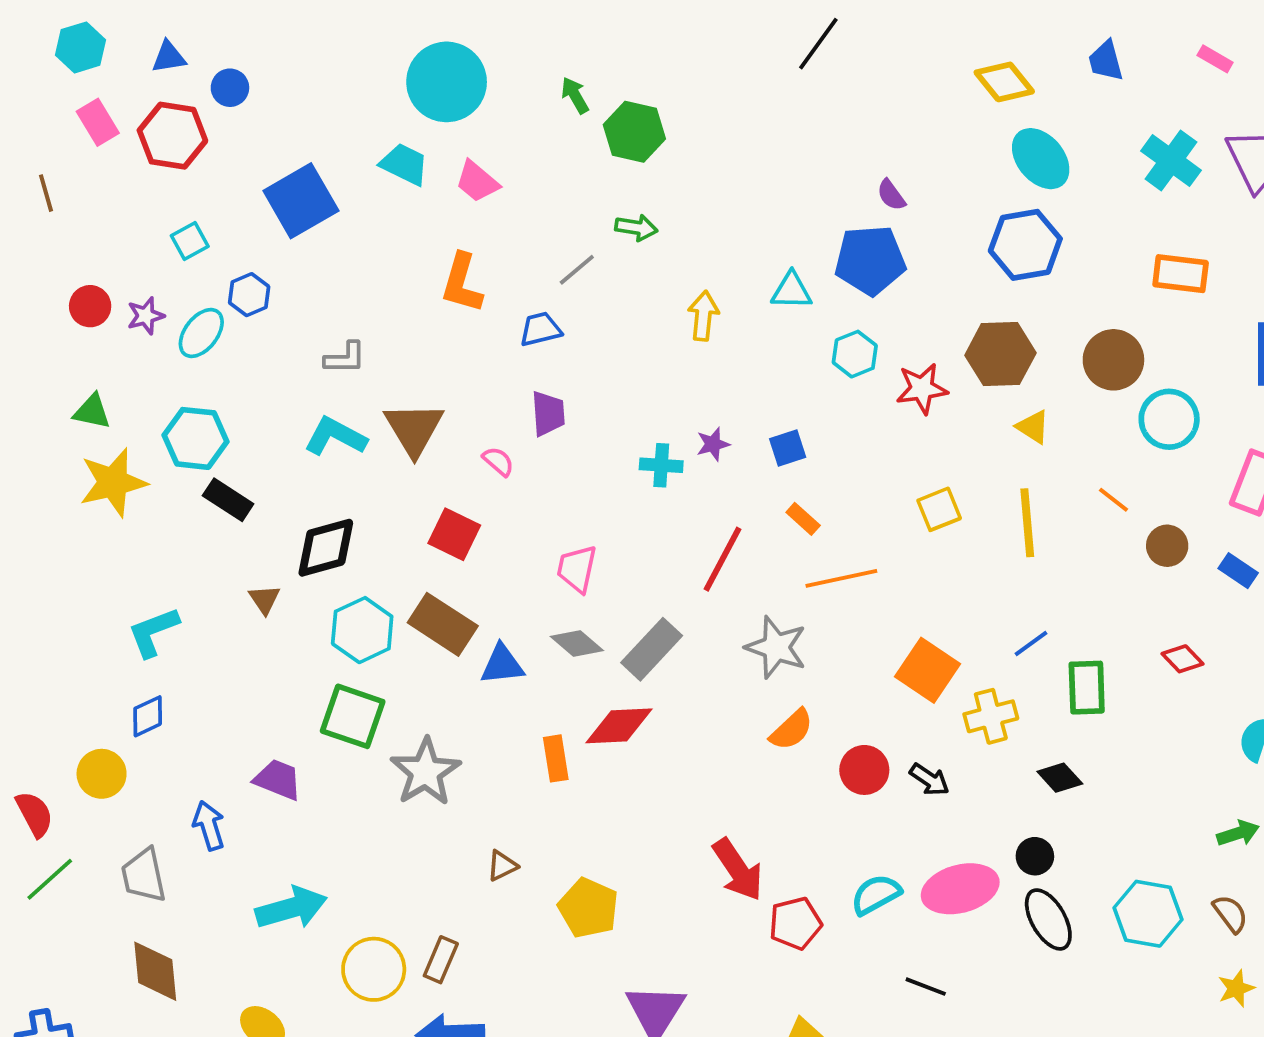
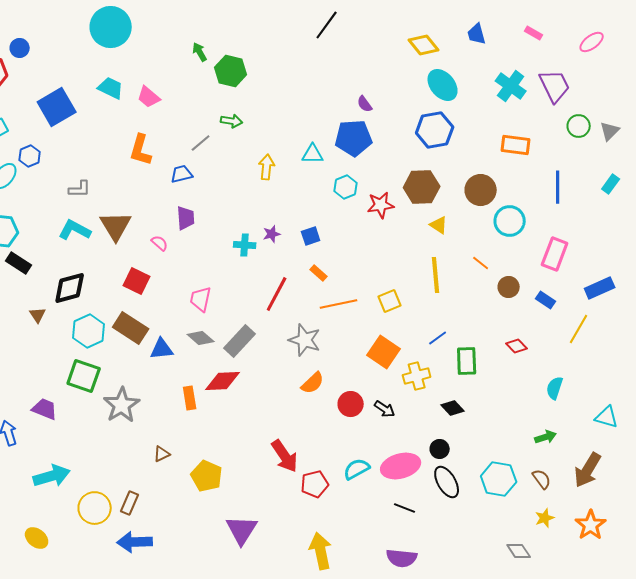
cyan circle: (447, 82) -> (111, 27), moved
yellow square: (939, 509) -> (390, 301), moved
black line: (926, 987) -> (405, 508), moved

